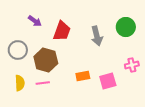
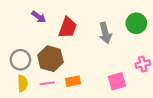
gray circle: (18, 50) -> (20, 60), moved
orange rectangle: (83, 76) -> (73, 81), moved

